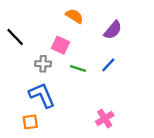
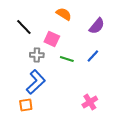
black line: (15, 37) -> (24, 27), moved
blue L-shape: (42, 95) -> (36, 82), turned 70

